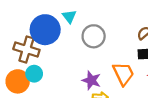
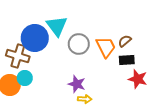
cyan triangle: (69, 16) -> (57, 26), size x1.6
orange trapezoid: (123, 74) -> (106, 47), moved

